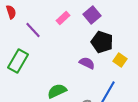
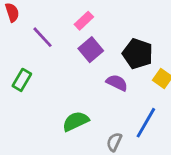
purple square: (92, 15) -> (91, 50), moved
green rectangle: (18, 61) -> (22, 80), size x0.7

